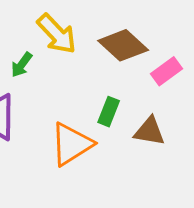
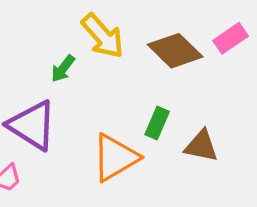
pink rectangle: (166, 71) -> (230, 38), moved

